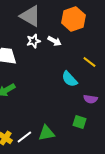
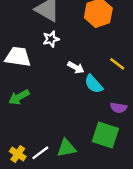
white arrow: (54, 41) -> (76, 67), moved
green square: (79, 122) -> (105, 135), size x1.6

